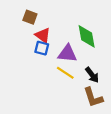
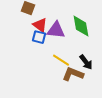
purple triangle: (67, 53) -> (56, 30), moved
brown L-shape: (93, 97) -> (73, 74), moved, turned 130

